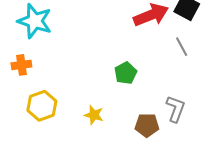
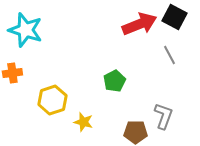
yellow hexagon: (42, 106) -> (52, 100), moved

